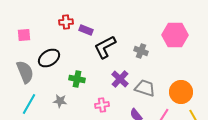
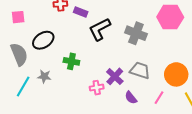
gray cross: (141, 51) -> (136, 33), size x1.5
purple cross: (120, 79) -> (115, 76), moved
gray star: (60, 101) -> (44, 76), moved

